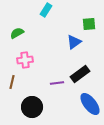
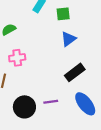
green square: (89, 24) -> (63, 14), moved
purple line: (57, 83) -> (51, 102), moved

